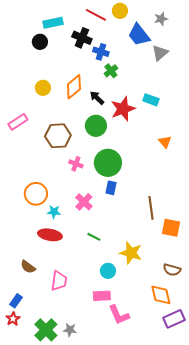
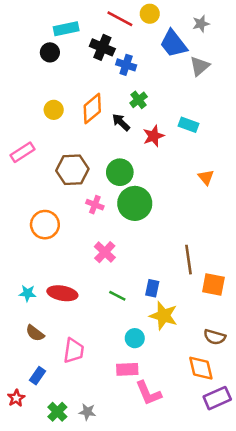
green cross: (111, 71) -> (139, 100), moved
red star: (123, 109) -> (153, 136), size x0.7
green circle: (96, 126) -> (120, 172), moved
blue rectangle: (111, 188) -> (152, 288), moved
orange circle: (36, 194) -> (45, 225), moved
cyan star: (54, 212) -> (27, 293), moved
blue rectangle: (16, 301) -> (37, 376), moved
green cross: (46, 330) -> (57, 412), size x0.7

